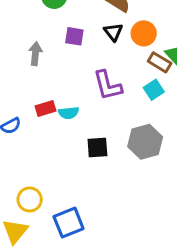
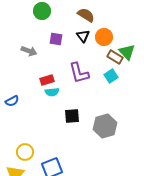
gray arrow: (35, 54) -> (29, 51), turned 105
red rectangle: (45, 109) -> (47, 80), moved
gray hexagon: (145, 142) -> (105, 126), moved

